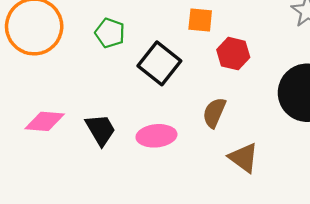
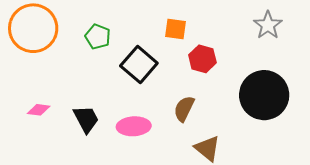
pink diamond: (45, 121) -> (39, 110), size x0.7

